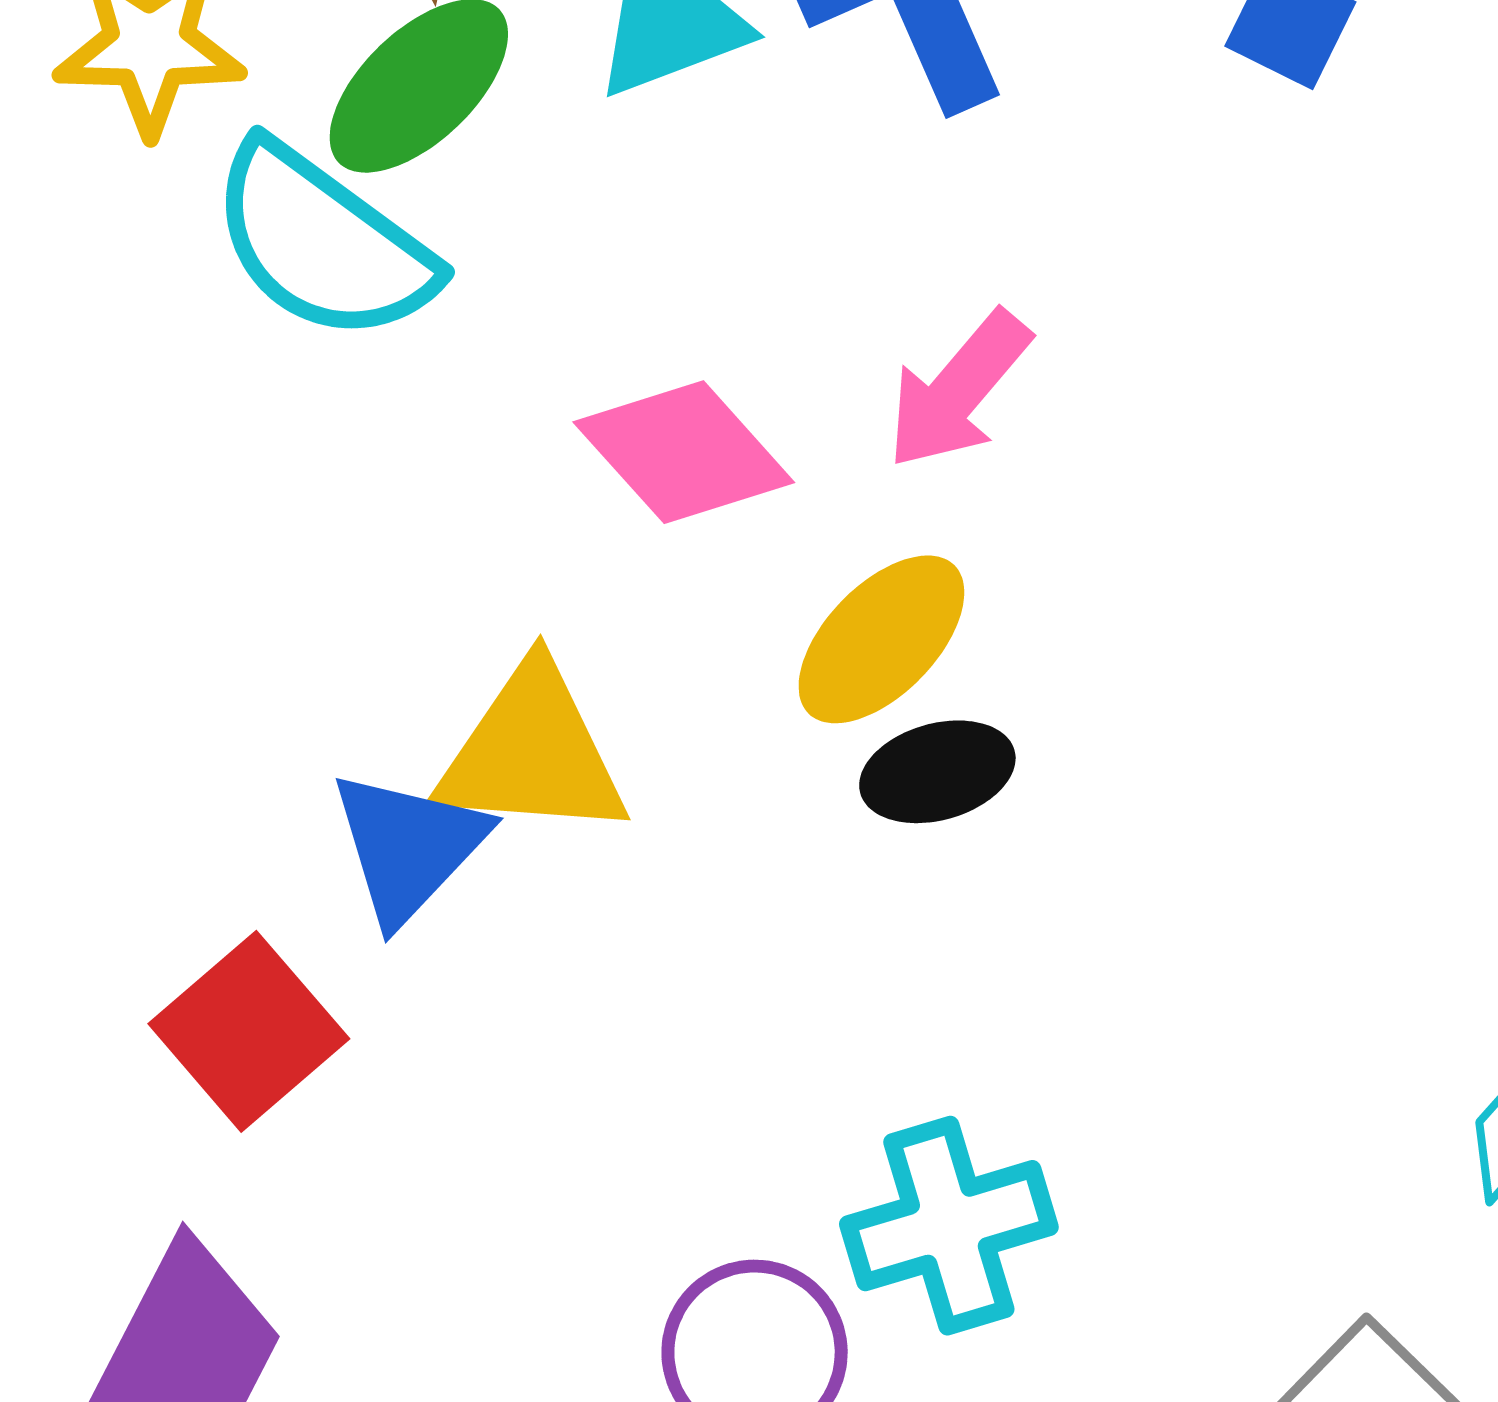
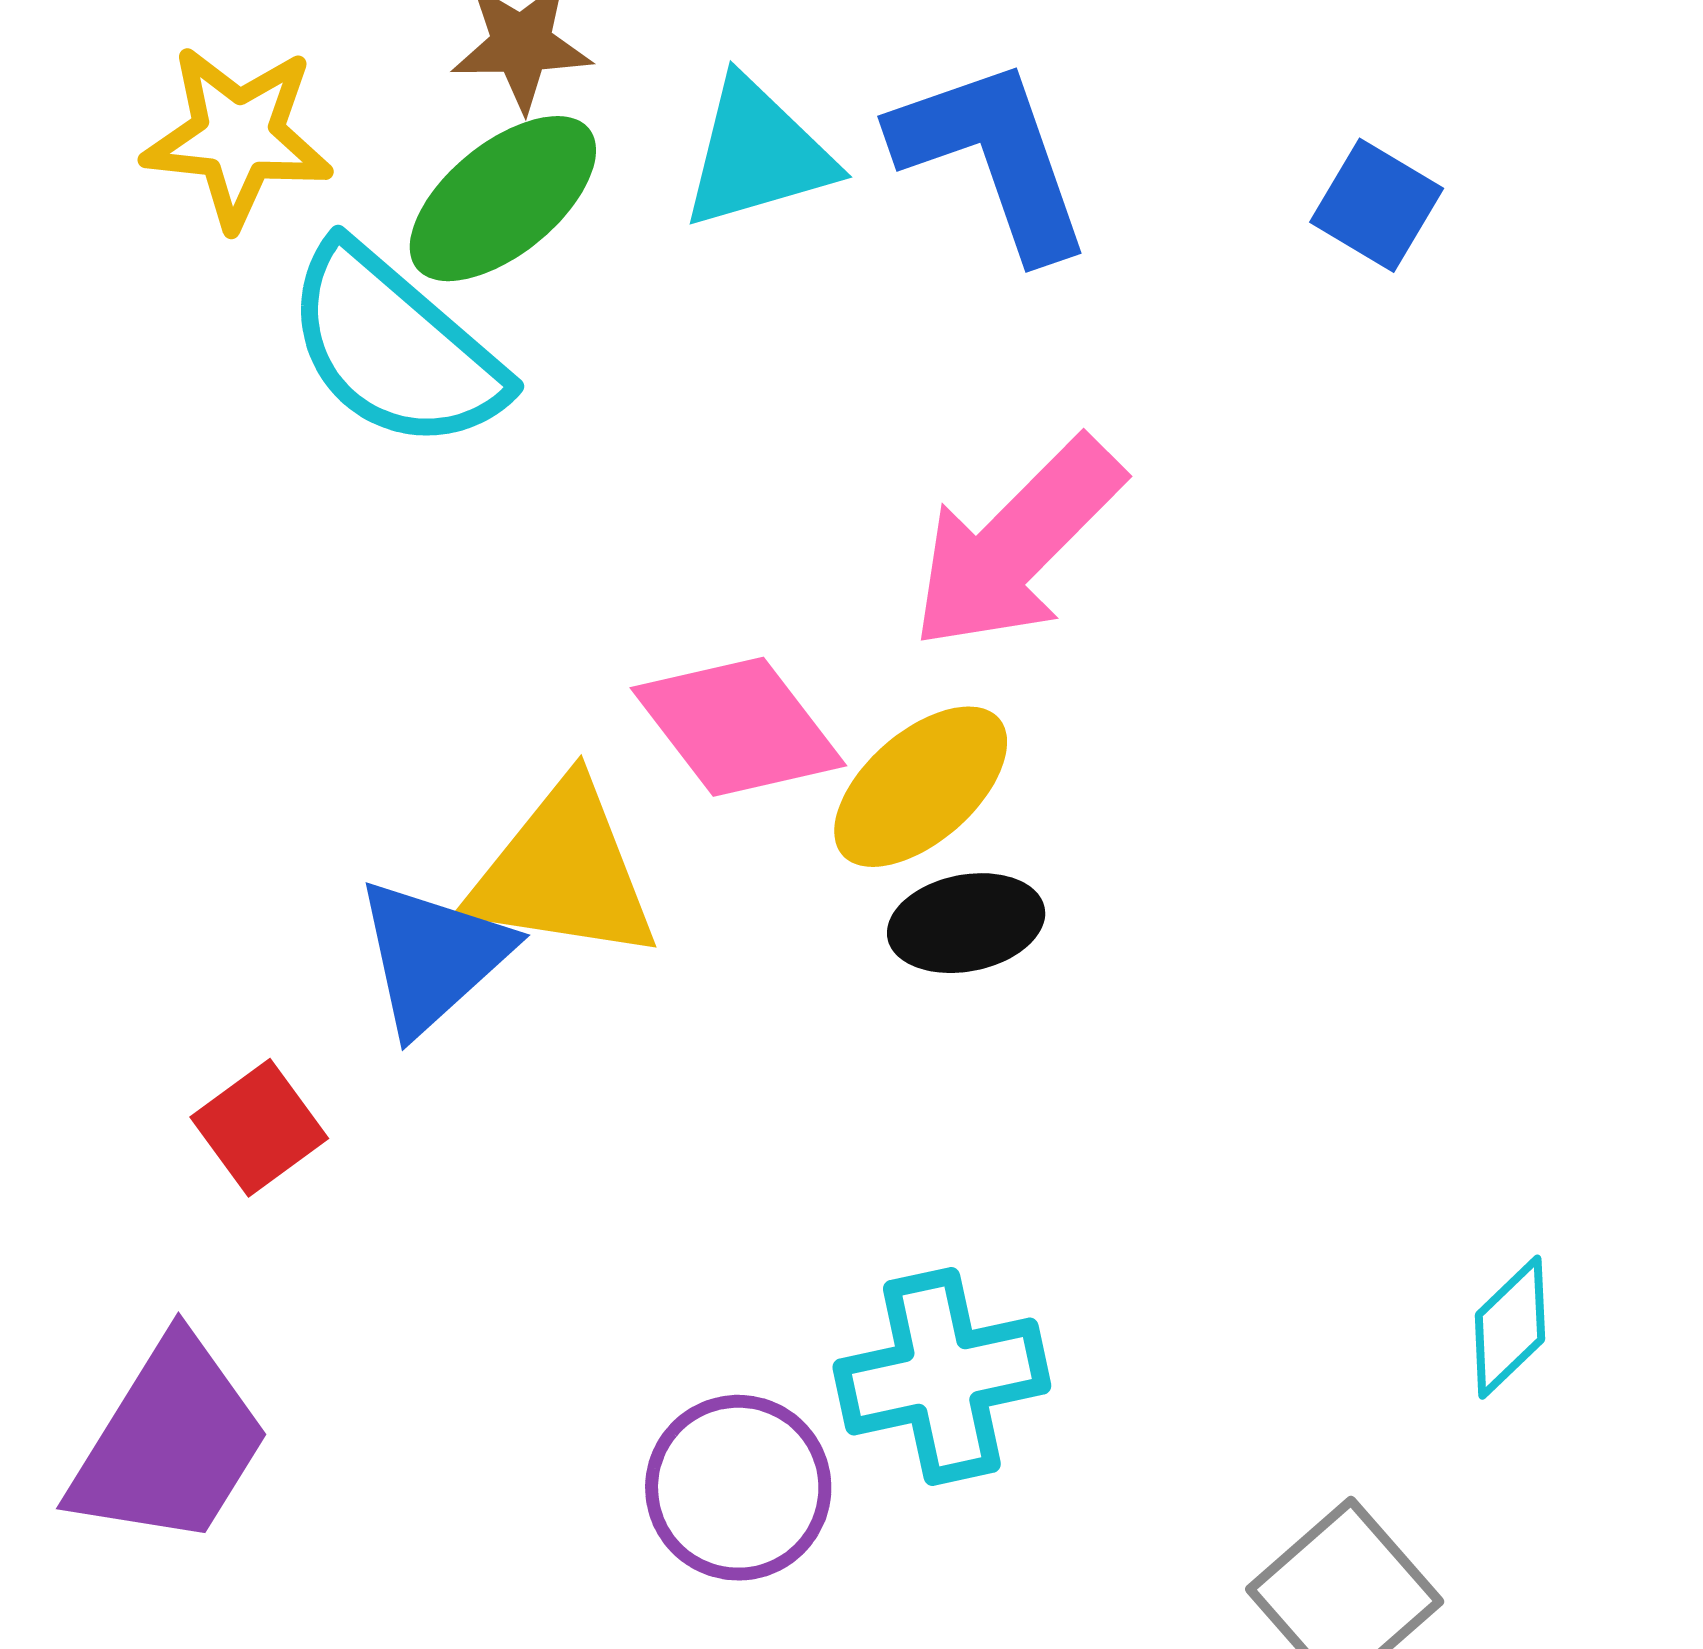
pink arrow: (958, 390) -> (1017, 544), size x1.4
pink diamond: (684, 452) -> (738, 727), moved
red square: (249, 1031) -> (259, 1128), size x0.7

